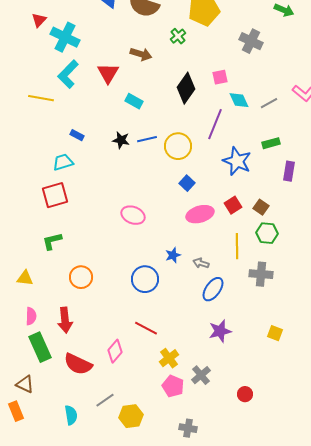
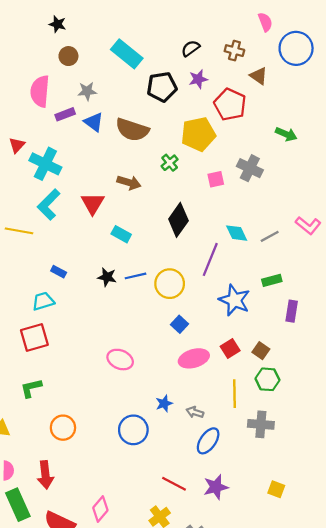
pink square: (220, 77) -> (216, 179), moved
red line: (146, 328) -> (174, 484), moved

